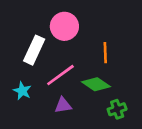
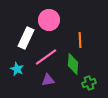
green diamond: (96, 84) -> (73, 64), turned 60

